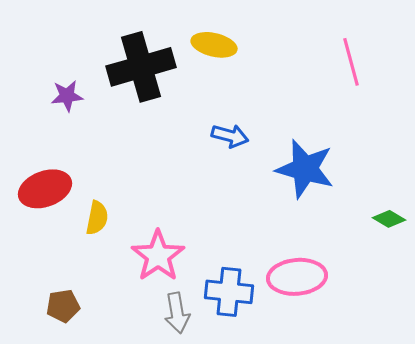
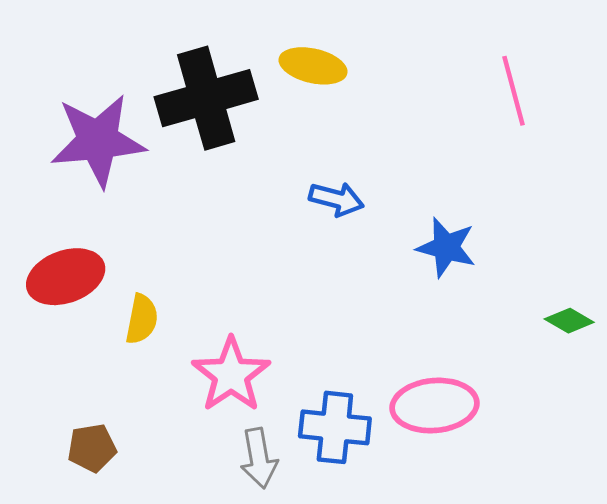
purple star: (67, 96) -> (98, 141), size x2.0
blue star: (305, 169) -> (446, 247), size x0.7

